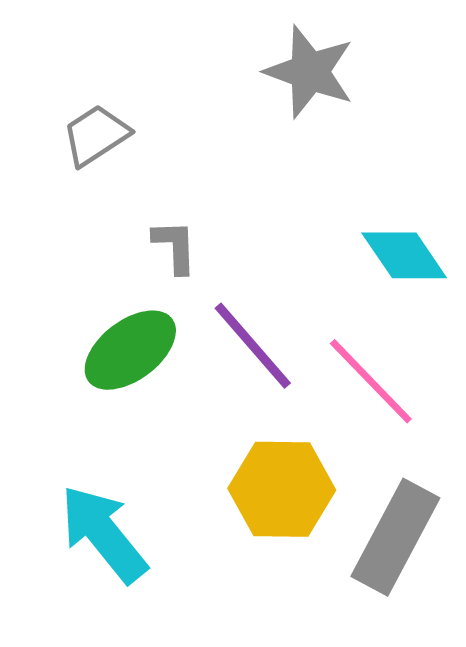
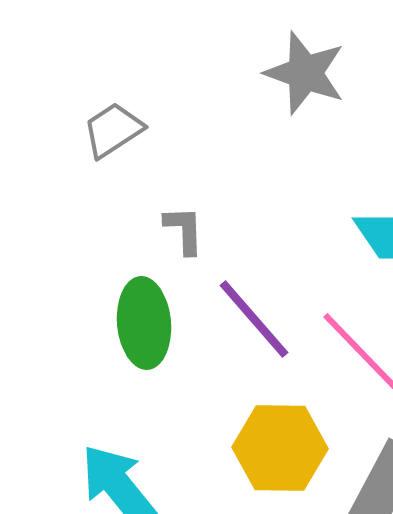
green ellipse: (130, 350) -> (144, 323), turned -58

